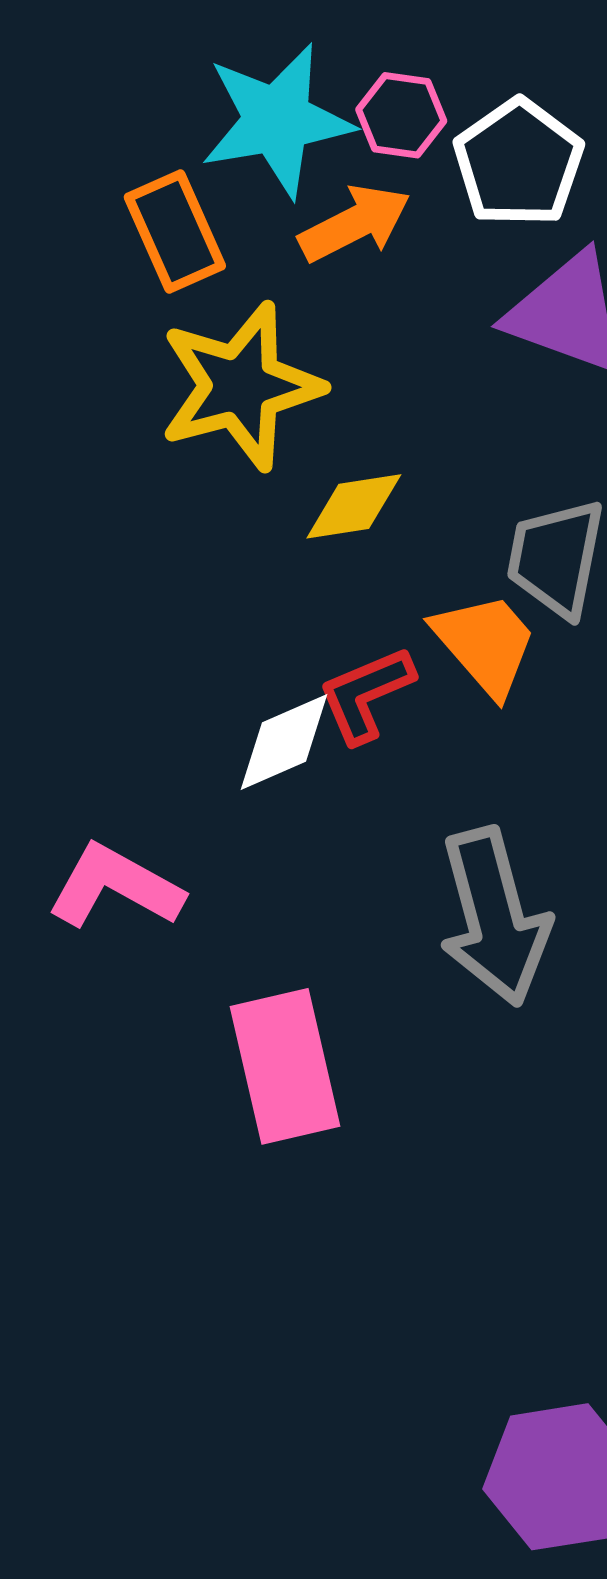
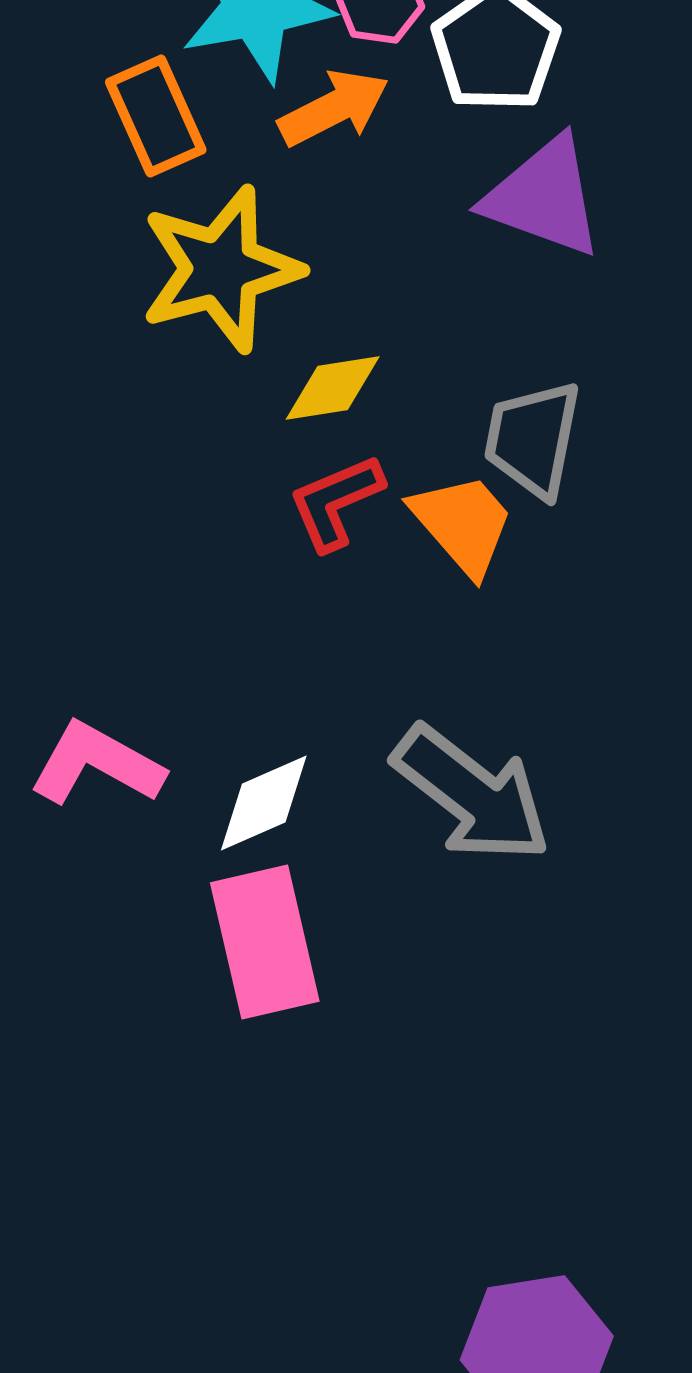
red L-shape: (366, 694) -> (336, 502), moved
white diamond: (284, 742) -> (264, 803), moved
gray arrow: (494, 917) -> (472, 794), turned -37

